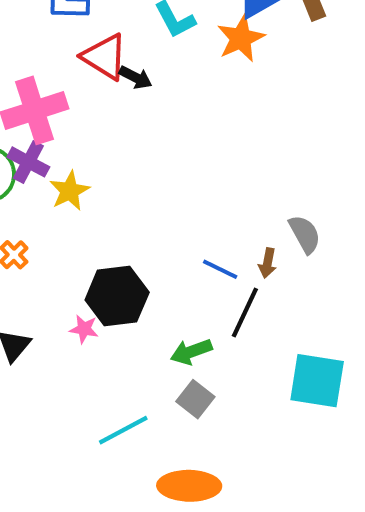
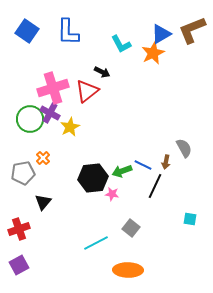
red triangle: (105, 57) -> (87, 91), moved, turned 50
pink star: (84, 329) -> (112, 194), moved
green arrow: (191, 352) -> (122, 171), moved
cyan square: (317, 381) -> (190, 219), size x0.5

